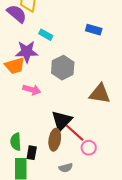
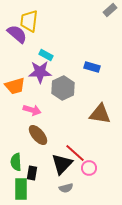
blue rectangle: (94, 30) -> (92, 67), moved
purple star: (27, 52) -> (40, 72), moved
black triangle: (62, 121) -> (62, 164), moved
brown ellipse: (55, 140) -> (38, 135), moved, turned -50

